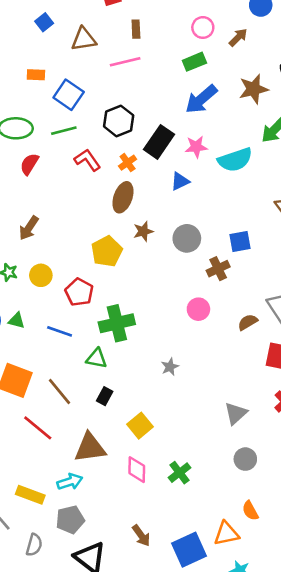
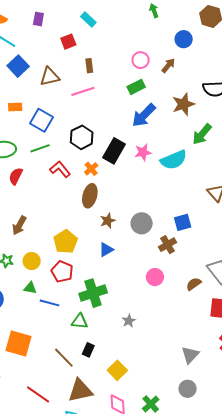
blue square: (44, 22) -> (18, 66), size x1.5
blue triangle: (180, 181) -> (106, 250), moved
yellow pentagon: (107, 251) -> (66, 242), moved
green triangle: (17, 320) -> (30, 288), moved
gray star: (170, 367) -> (129, 321), moved
brown line: (60, 391) -> (64, 358), moved
red line: (38, 428) -> (38, 394), moved
gray circle: (245, 459) -> (188, 389), moved

